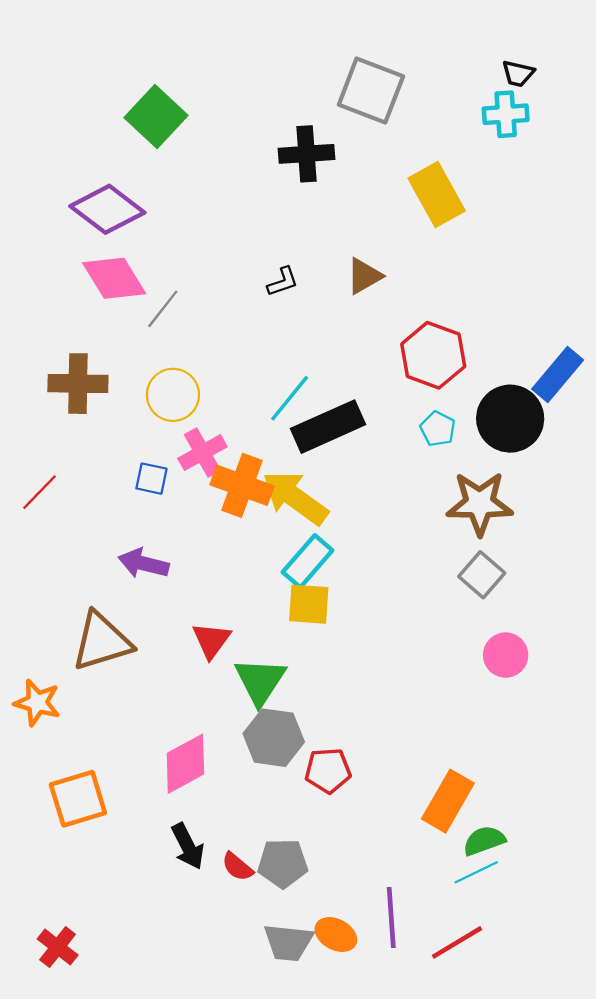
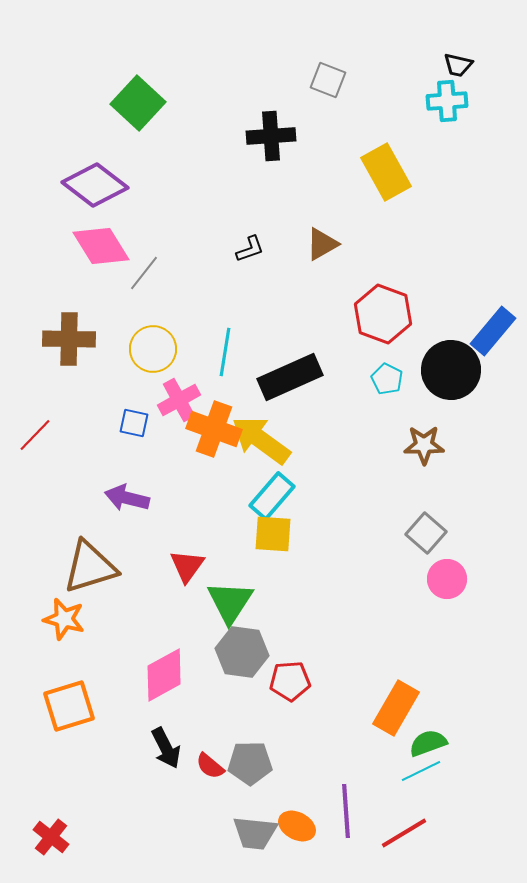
gray square: (371, 90) -> (328, 80), size x0.6
cyan line: (290, 398) -> (225, 352), moved, turned -30
brown star: (480, 503) -> (424, 445), size x0.7
gray square: (482, 575) -> (426, 533), moved
orange star: (37, 703) -> (64, 619), moved

